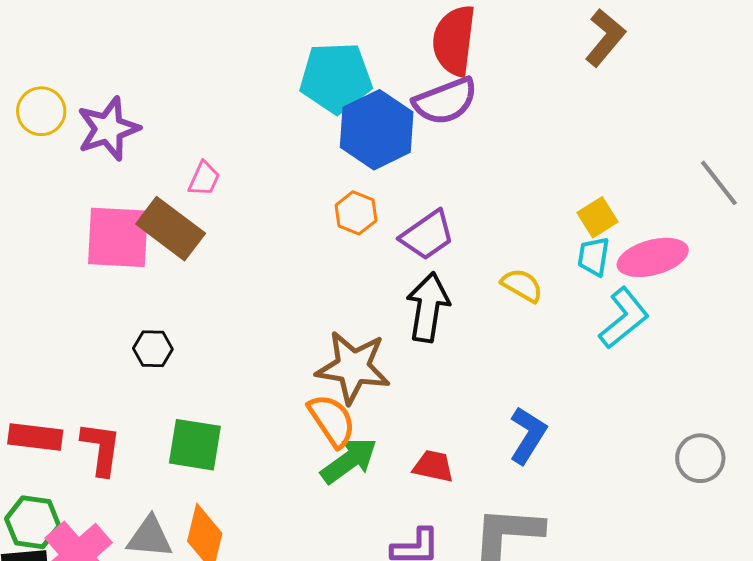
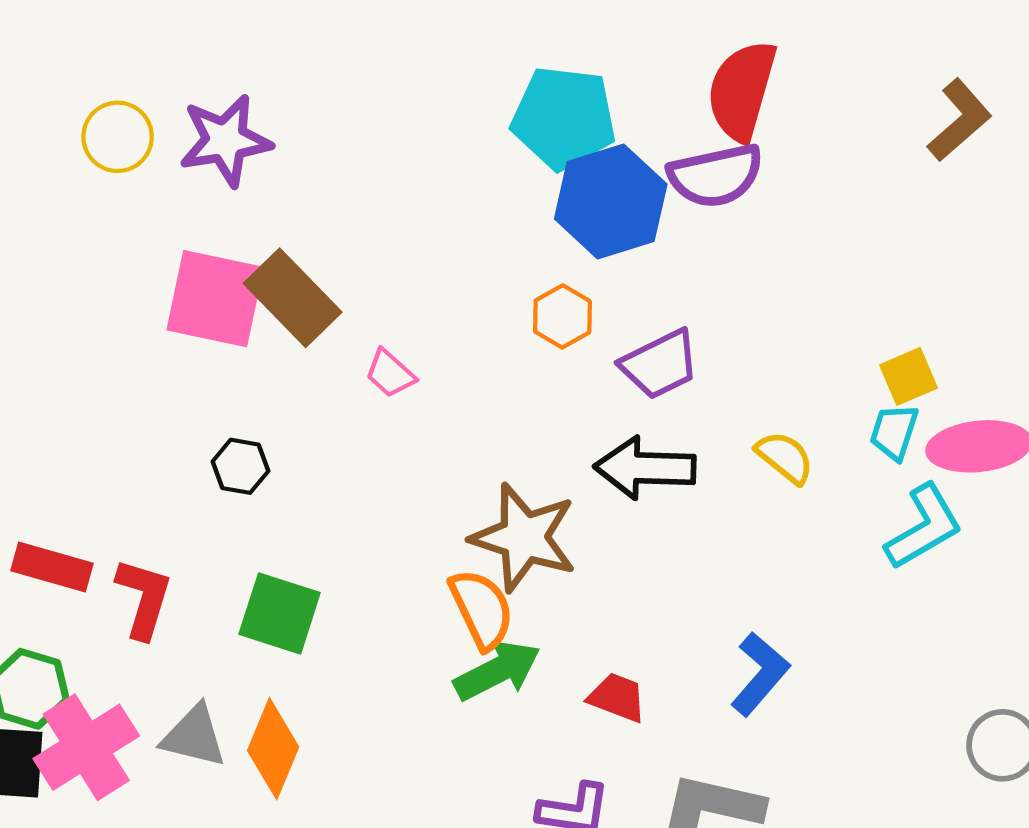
yellow circle: (41, 111) -> (118, 137), moved
pink trapezoid: (204, 179) -> (390, 373), moved, turned 99
black arrow: (428, 307) -> (645, 468), turned -106

